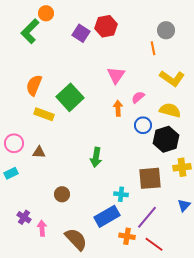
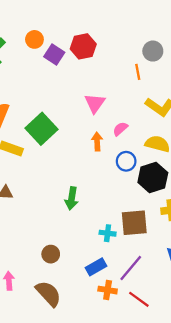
orange circle: (46, 13) -> (34, 39), moved
brown circle: (62, 194) -> (51, 254), moved
cyan cross: (121, 194) -> (108, 233), moved
blue rectangle: (107, 216) -> (96, 267), moved, size x0.7

